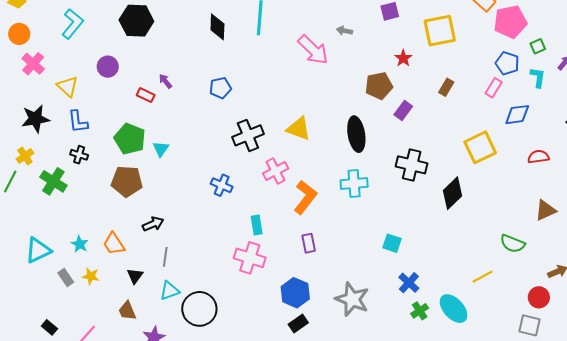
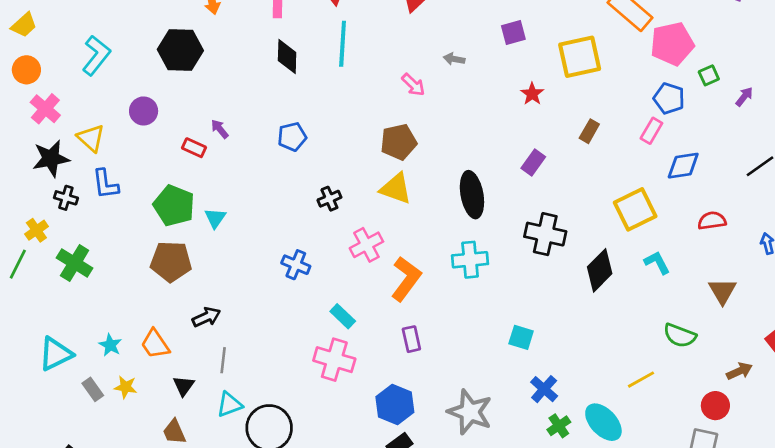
pink arrow: (313, 50) -> (413, 85), size x0.6
cyan L-shape: (538, 77) -> (657, 263), moved, turned -35
brown pentagon: (379, 86) -> (399, 142), moved
black star: (35, 119) -> (51, 158), moved
black cross: (248, 135) -> (329, 199), size x0.6
black cross: (79, 155) -> (66, 198), moved
brown triangle: (546, 210) -> (722, 291), turned -35
cyan rectangle: (257, 225) -> (343, 316), turned -36

